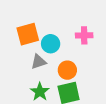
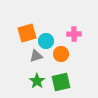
orange circle: (67, 70) -> (61, 54), moved

